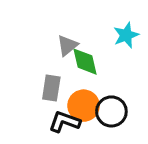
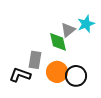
gray triangle: (67, 45) -> (68, 30), moved
black L-shape: (64, 122) -> (20, 75), moved

